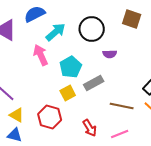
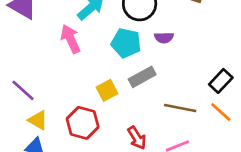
cyan pentagon: (71, 67) -> (126, 43), moved, turned -30

